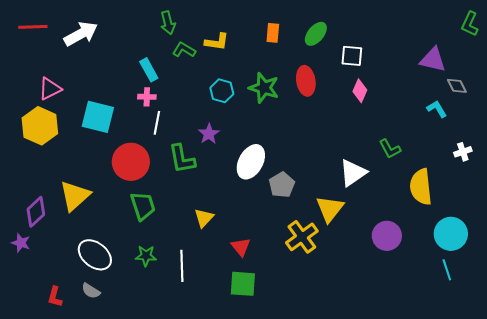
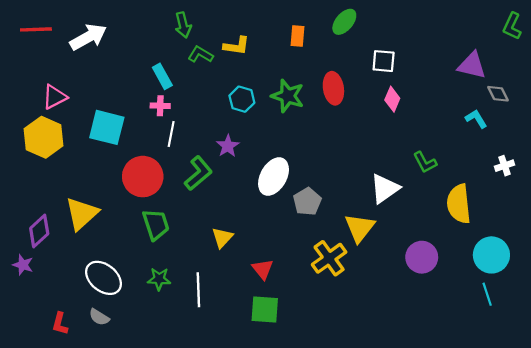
green ellipse: (316, 34) -> (344, 22), moved
green L-shape: (182, 159) -> (198, 173), turned -120

